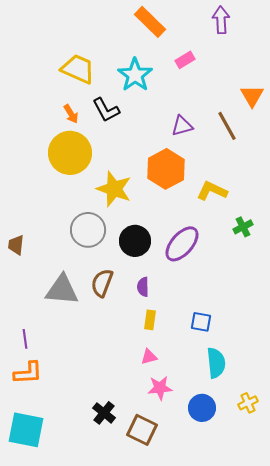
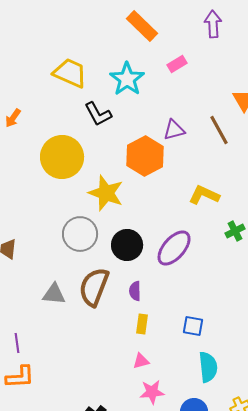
orange arrow: (71, 114) -> (13, 118), moved, turned 66
orange hexagon: (166, 169) -> (145, 156), moved
brown semicircle: (102, 283) -> (94, 287), size x1.4
gray triangle: (62, 290) -> (54, 294), size x0.7

